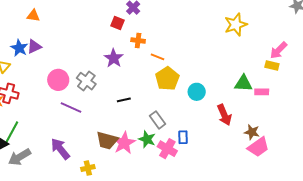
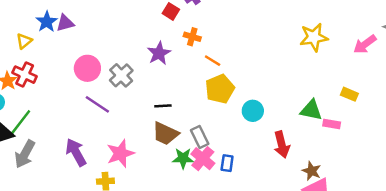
pink arrow: (278, 50) -> (365, 44), moved
green star: (147, 139) -> (183, 158), turned -30
brown trapezoid: (107, 140) -> (165, 134), moved
pink star: (124, 143) -> (120, 153), moved
pink cross: (167, 149) -> (203, 159), moved
gray arrow: (20, 157) -> (25, 154), turned -40

